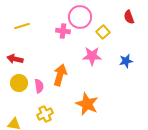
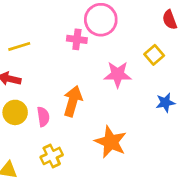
yellow line: (22, 26) -> (19, 46), moved
yellow square: (103, 32) -> (154, 55), moved
blue star: (126, 61) -> (165, 103), moved

